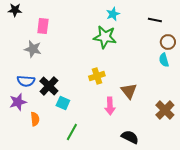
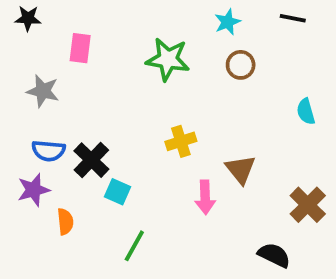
cyan star: (113, 14) -> (228, 22), moved
black line: (155, 20) -> (293, 18), moved
green star: (105, 37) -> (168, 59), moved
brown circle: (168, 42) -> (241, 65), moved
gray star: (33, 49) -> (43, 91), moved
black semicircle: (130, 137) -> (274, 255), moved

